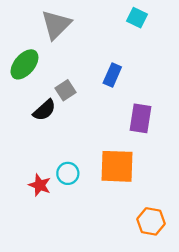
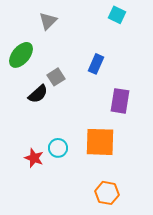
gray triangle: (56, 25) -> (48, 21), size x0.7
orange hexagon: (151, 221) -> (107, 193), moved

